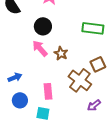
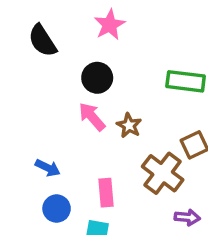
blue arrow: (15, 77) -> (48, 168), turned 48
purple arrow: (94, 105) -> (187, 217), turned -136

